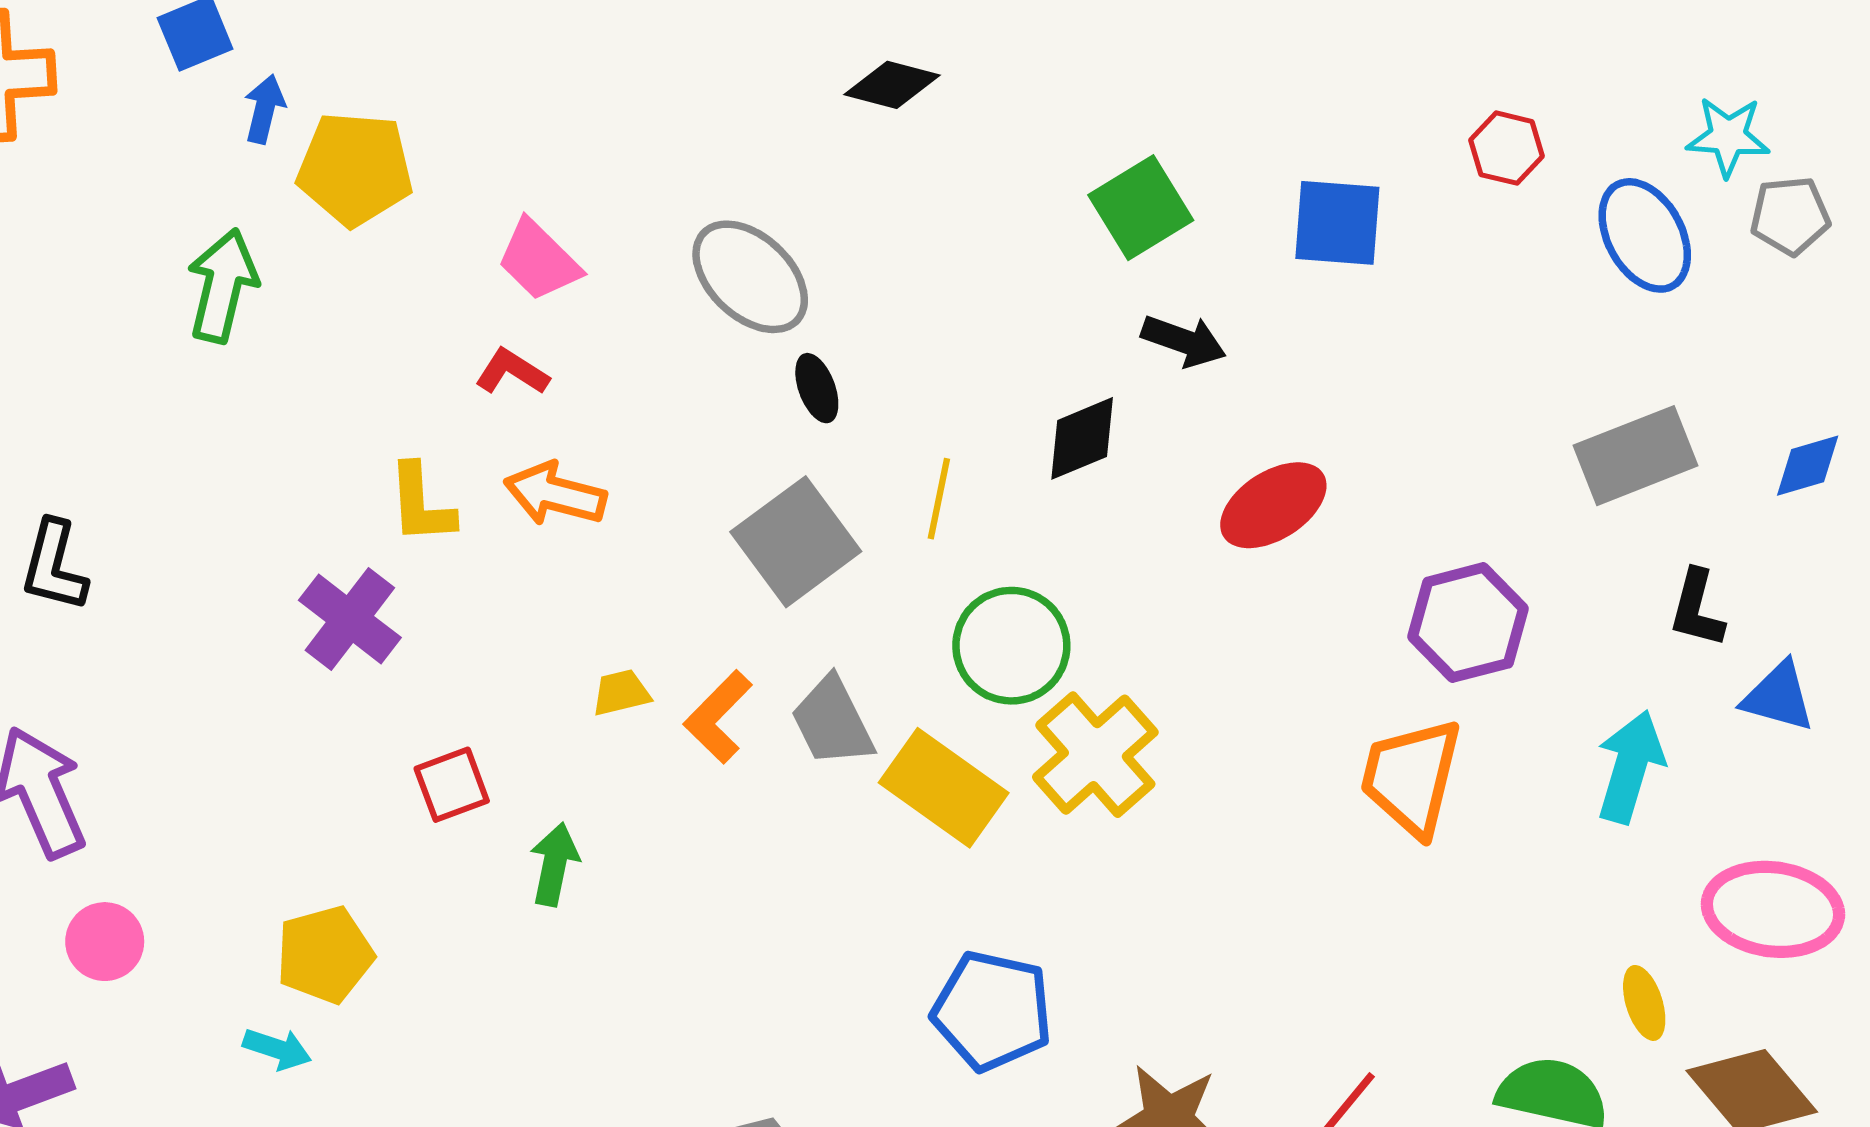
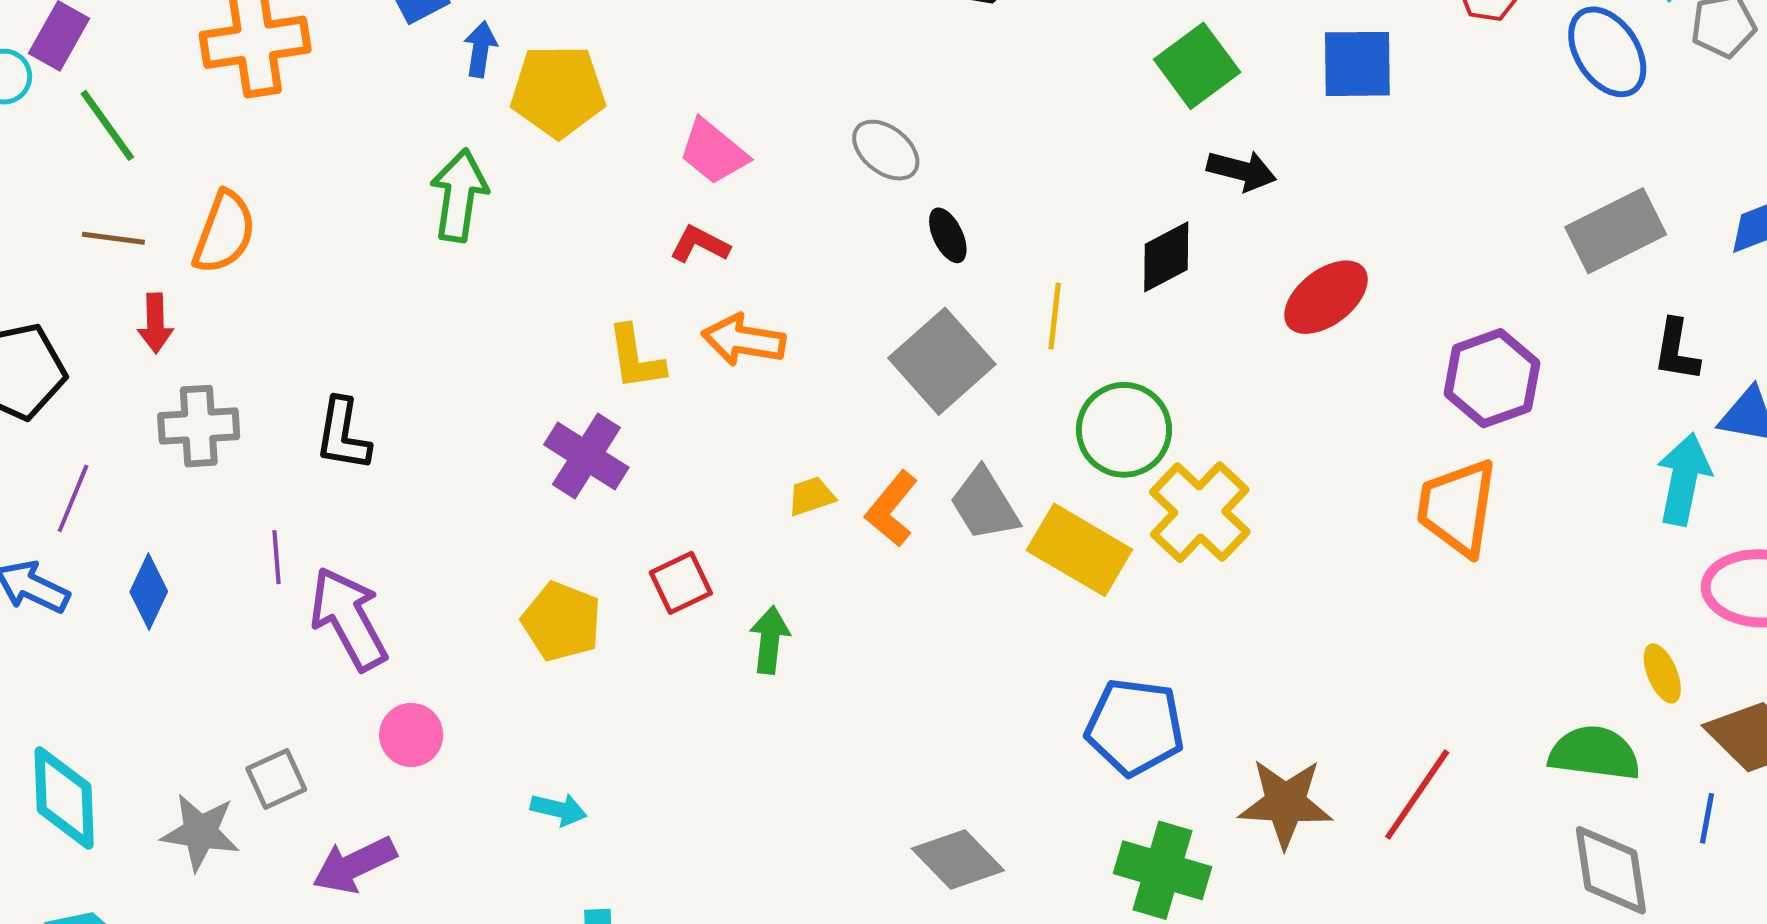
gray ellipse: (750, 277) -> (886, 150), size x0.7
cyan arrow: (1630, 767) -> (1684, 479), moved
yellow pentagon: (325, 955) -> (562, 622), moved, turned -30

